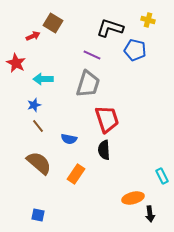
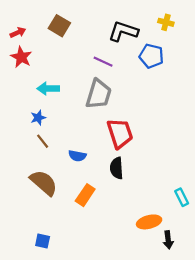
red arrow: (33, 36) -> (18, 32), moved
red star: (16, 63) -> (21, 57), moved

